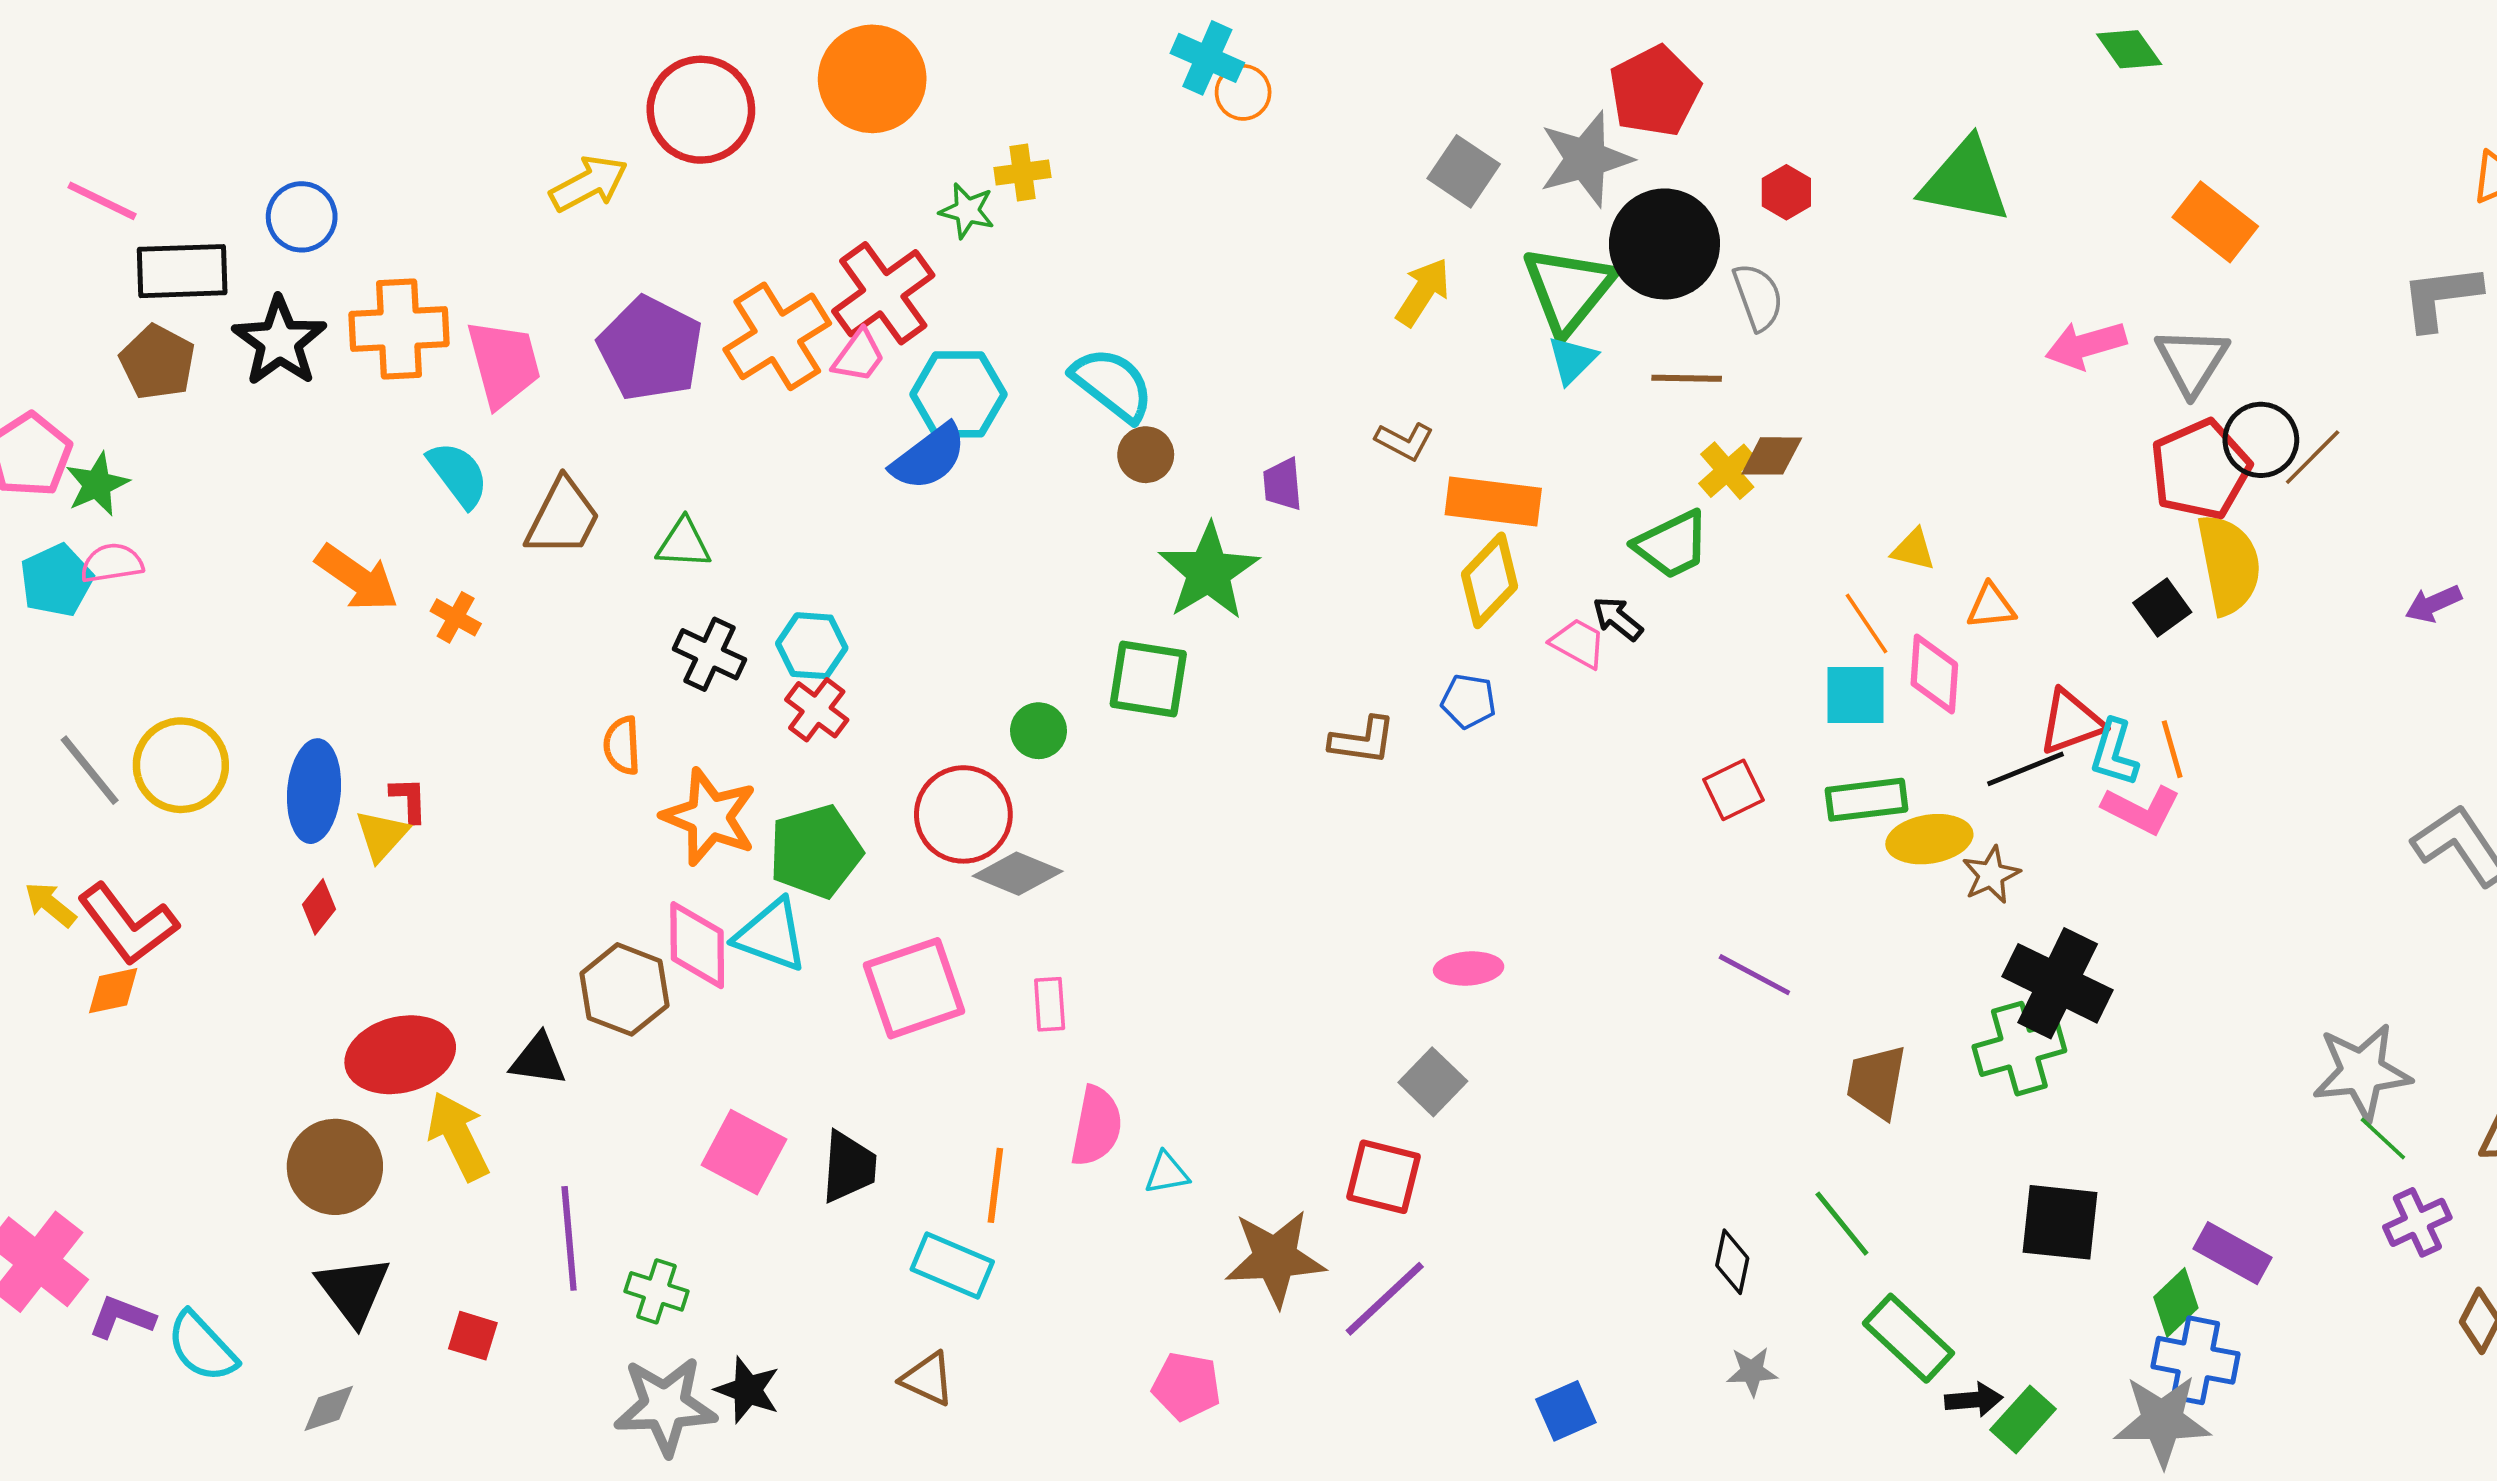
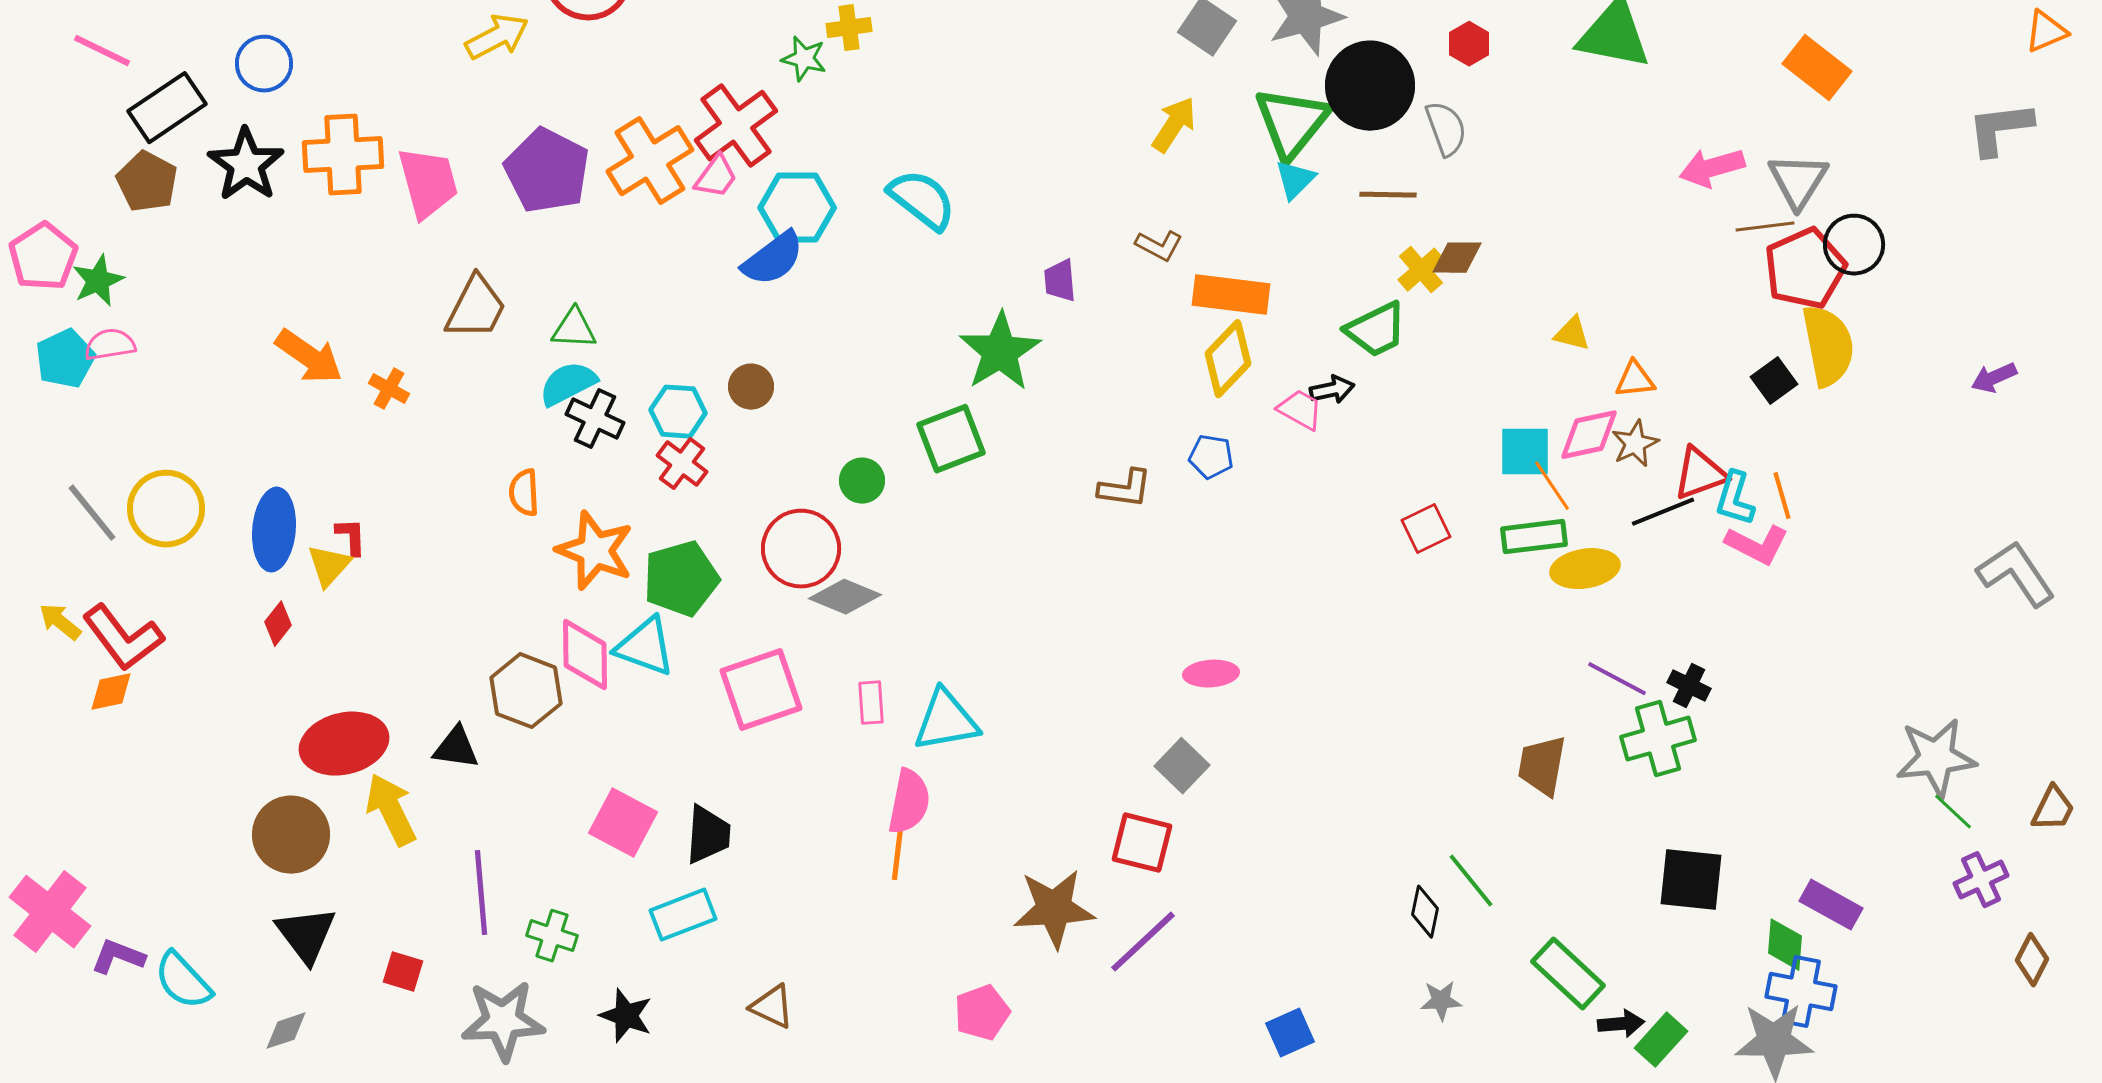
black rectangle: (182, 271) -> (167, 108), turned -32
brown circle: (1146, 455) -> (751, 387), moved
brown line: (2313, 457) -> (1765, 227), moved, turned 38
cyan semicircle: (458, 474) -> (568, 384), moved, turned -80
black arrow: (1618, 619) -> (1332, 390), turned 129
orange line: (1867, 623) -> (1552, 486), moved
pink diamond: (1934, 674) -> (1589, 435), turned 74
green square: (1148, 679) -> (951, 439), turned -30
brown star: (1991, 875) -> (1635, 444), moved
purple line: (1754, 975) -> (1617, 679), moved
black cross: (2058, 983) -> (1689, 686), size x0.5
cyan triangle: (1167, 1173) -> (946, 721), moved, size x1.8
orange line: (995, 1185) -> (898, 850), moved
green line: (1842, 1224) -> (1471, 881), moved
cyan rectangle: (952, 1265) -> (683, 915), moved, turned -44
green diamond: (2176, 1302) -> (1785, 945), turned -42
pink pentagon: (1186, 1386) -> (982, 1013), turned -30
gray star: (665, 1406) -> (503, 1021), moved

